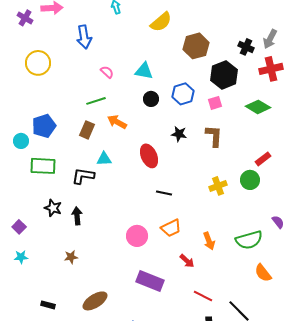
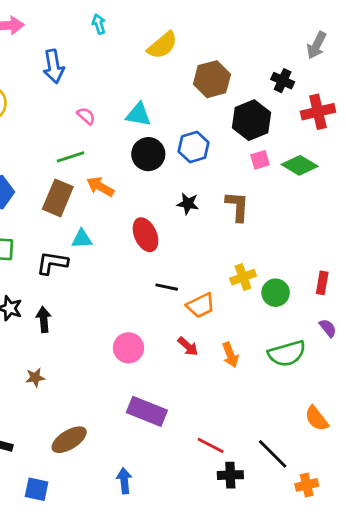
gray arrow: (270, 39) -> (317, 45), moved
black circle: (151, 99) -> (148, 154), size x1.5
pink square: (215, 103) -> (260, 160), moved
brown rectangle: (87, 130) -> (58, 198), size x1.4
red rectangle: (263, 159) -> (322, 283), moved, turned -42
green circle: (250, 180) -> (276, 293), moved
orange trapezoid: (171, 228) -> (201, 305), moved
red arrow: (187, 261) -> (188, 346), moved
orange semicircle: (263, 273) -> (317, 419), moved
red line: (203, 296) -> (211, 445), moved

